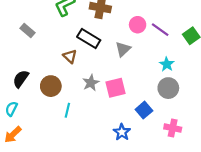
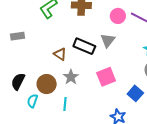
gray rectangle: (27, 30) -> (18, 36), turned -40
black rectangle: (89, 39) -> (84, 46), moved
gray star: (91, 83) -> (71, 77), moved
cyan semicircle: (11, 109) -> (32, 101), moved

